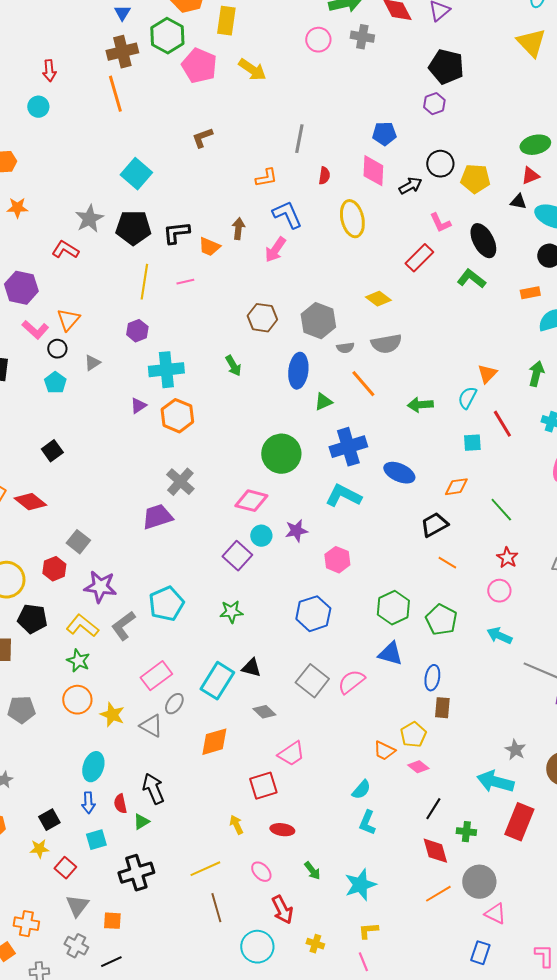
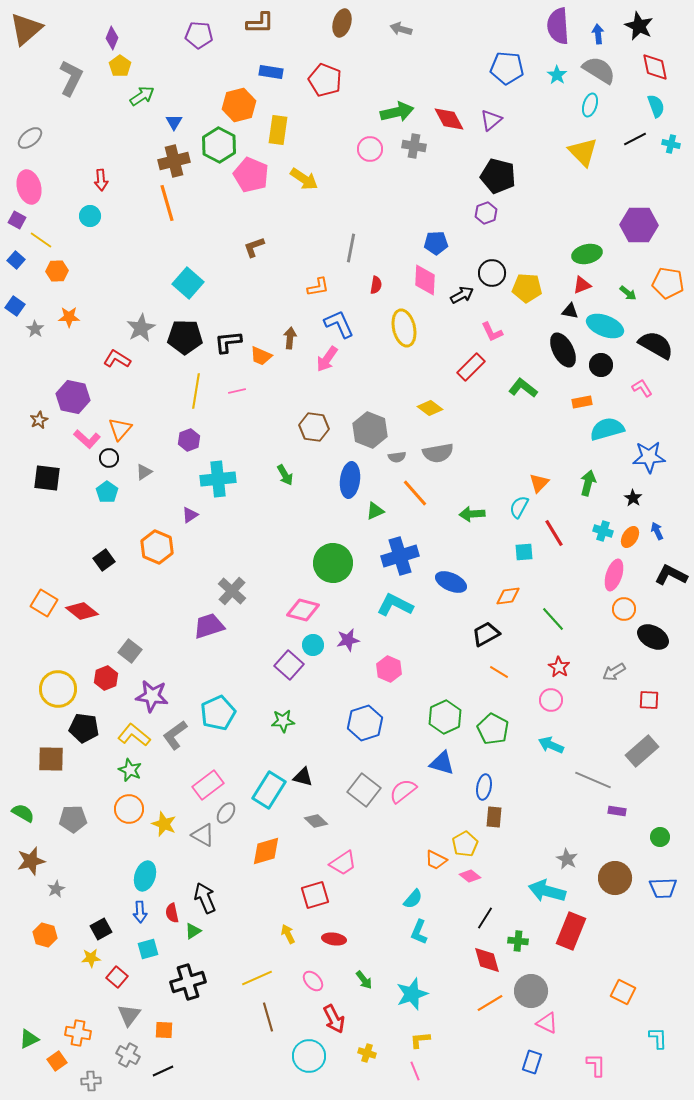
black ellipse: (483, 241) -> (563, 350), moved
orange hexagon: (177, 416) -> (157, 547), moved

